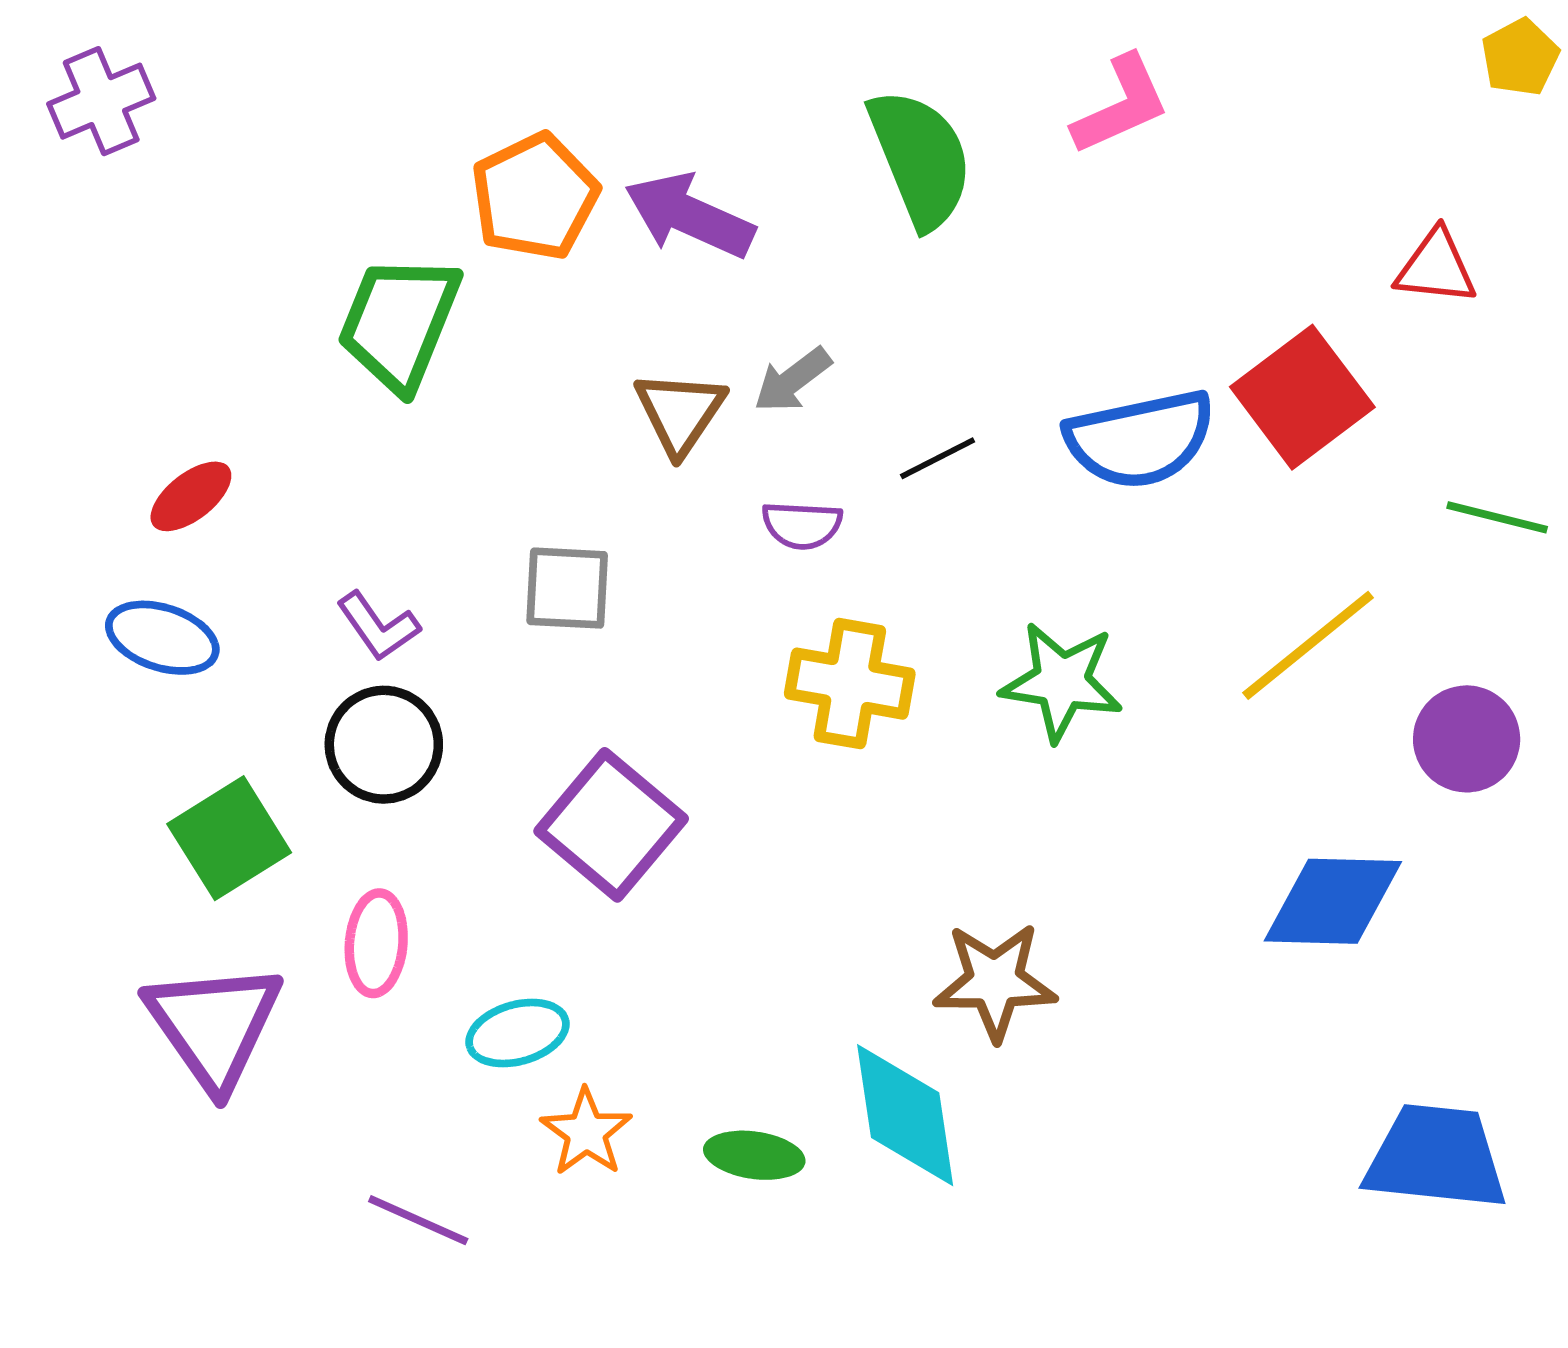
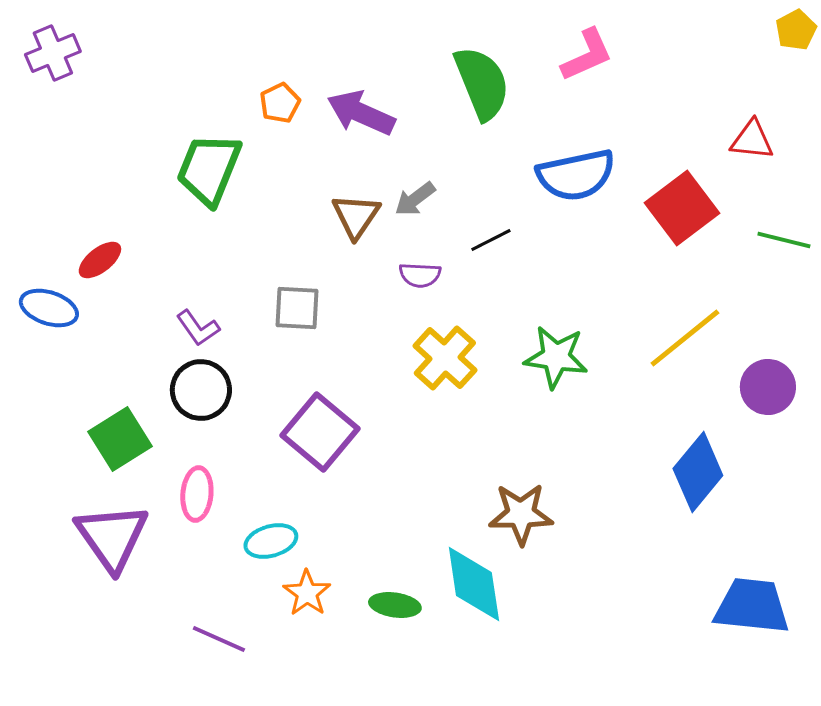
orange pentagon: (535, 197) -> (280, 103), size x0.6
blue semicircle: (1140, 439) -> (576, 175), moved
green line: (1497, 517) -> (784, 240), moved
blue ellipse: (162, 638) -> (49, 308), moved
yellow cross: (850, 684) -> (445, 358), turned 32
blue diamond: (1333, 901) -> (698, 472), turned -52

